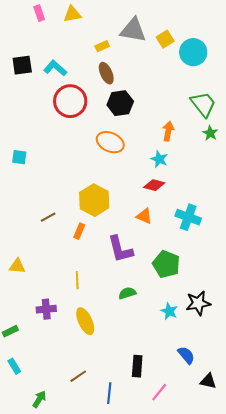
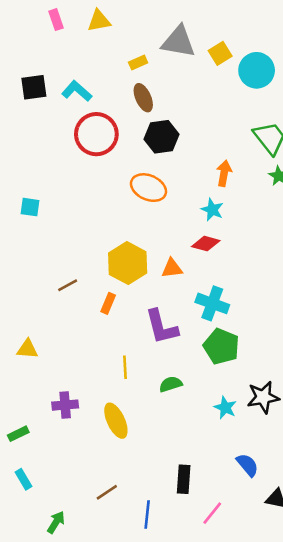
orange triangle: (144, 216) -> (172, 268), moved, turned -30
cyan cross: (188, 217) -> (212, 303), moved
yellow line: (77, 280) -> (125, 367), moved

